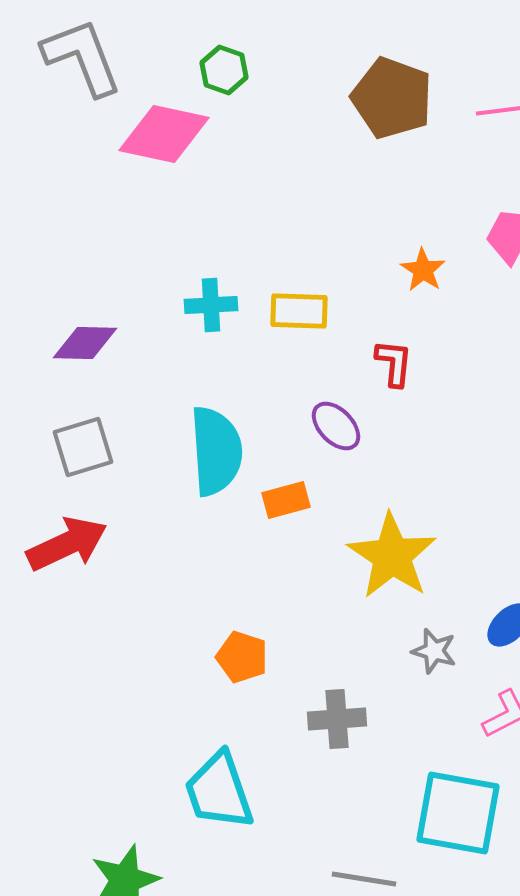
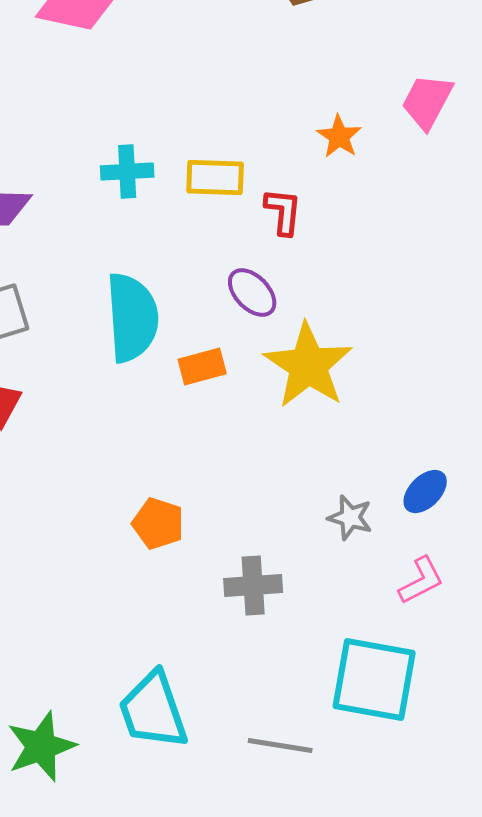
red L-shape: (394, 363) -> (283, 212), moved
yellow star: (392, 556) -> (308, 366), moved
cyan trapezoid: (219, 791) -> (153, 710), moved

